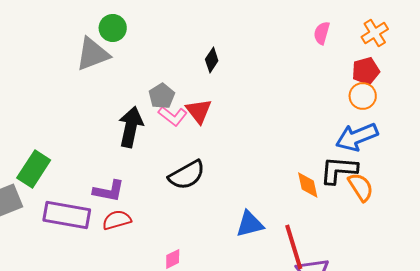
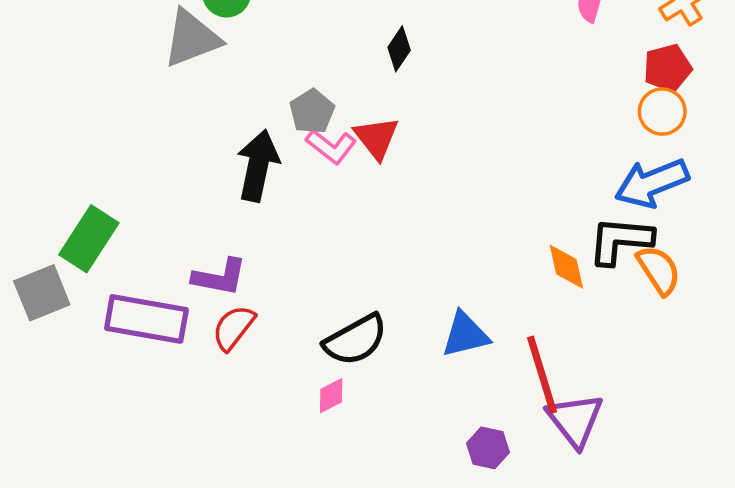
black semicircle: (187, 175) -> (356, 340), moved
red semicircle: (117, 220) -> (234, 328), turned -36

